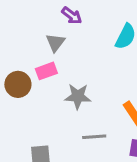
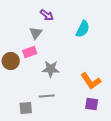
gray line: (94, 137) -> (47, 96), moved

